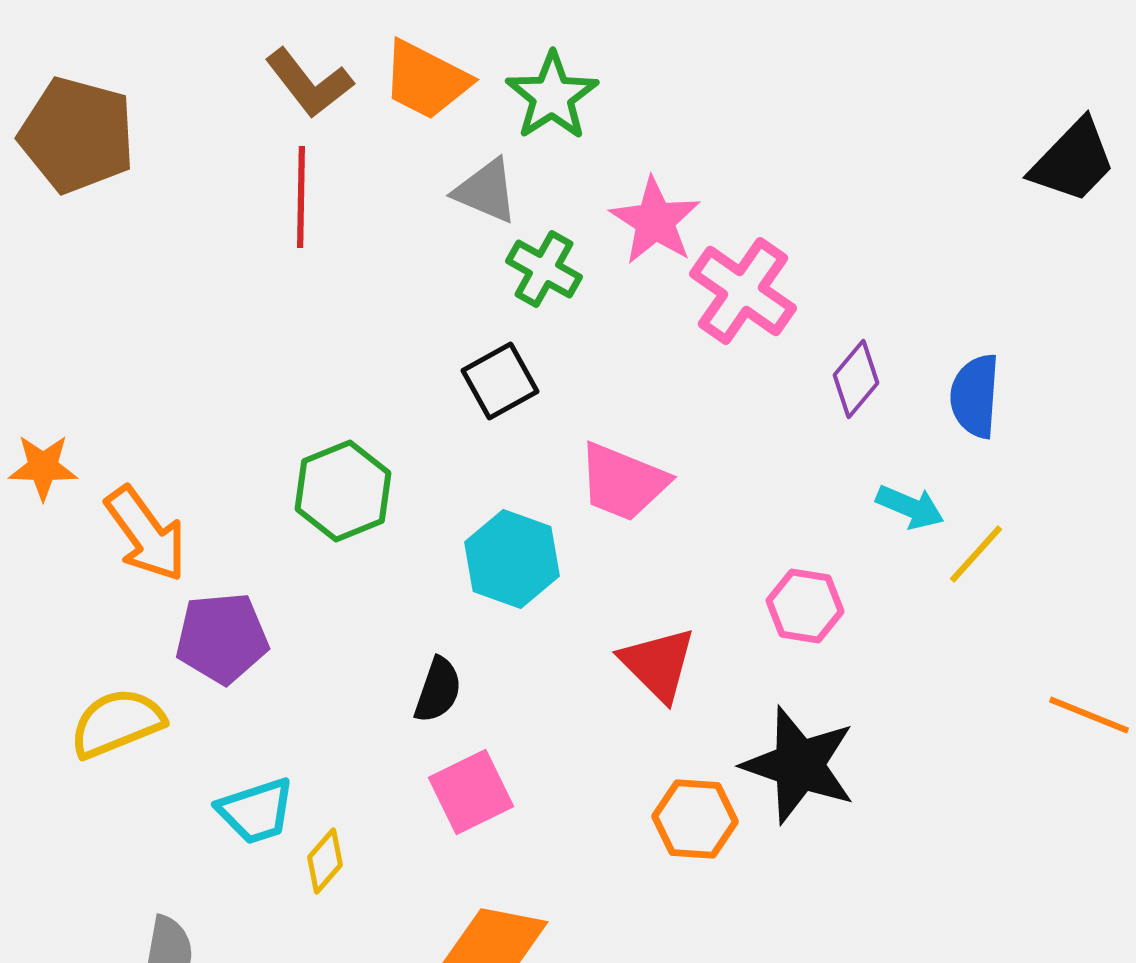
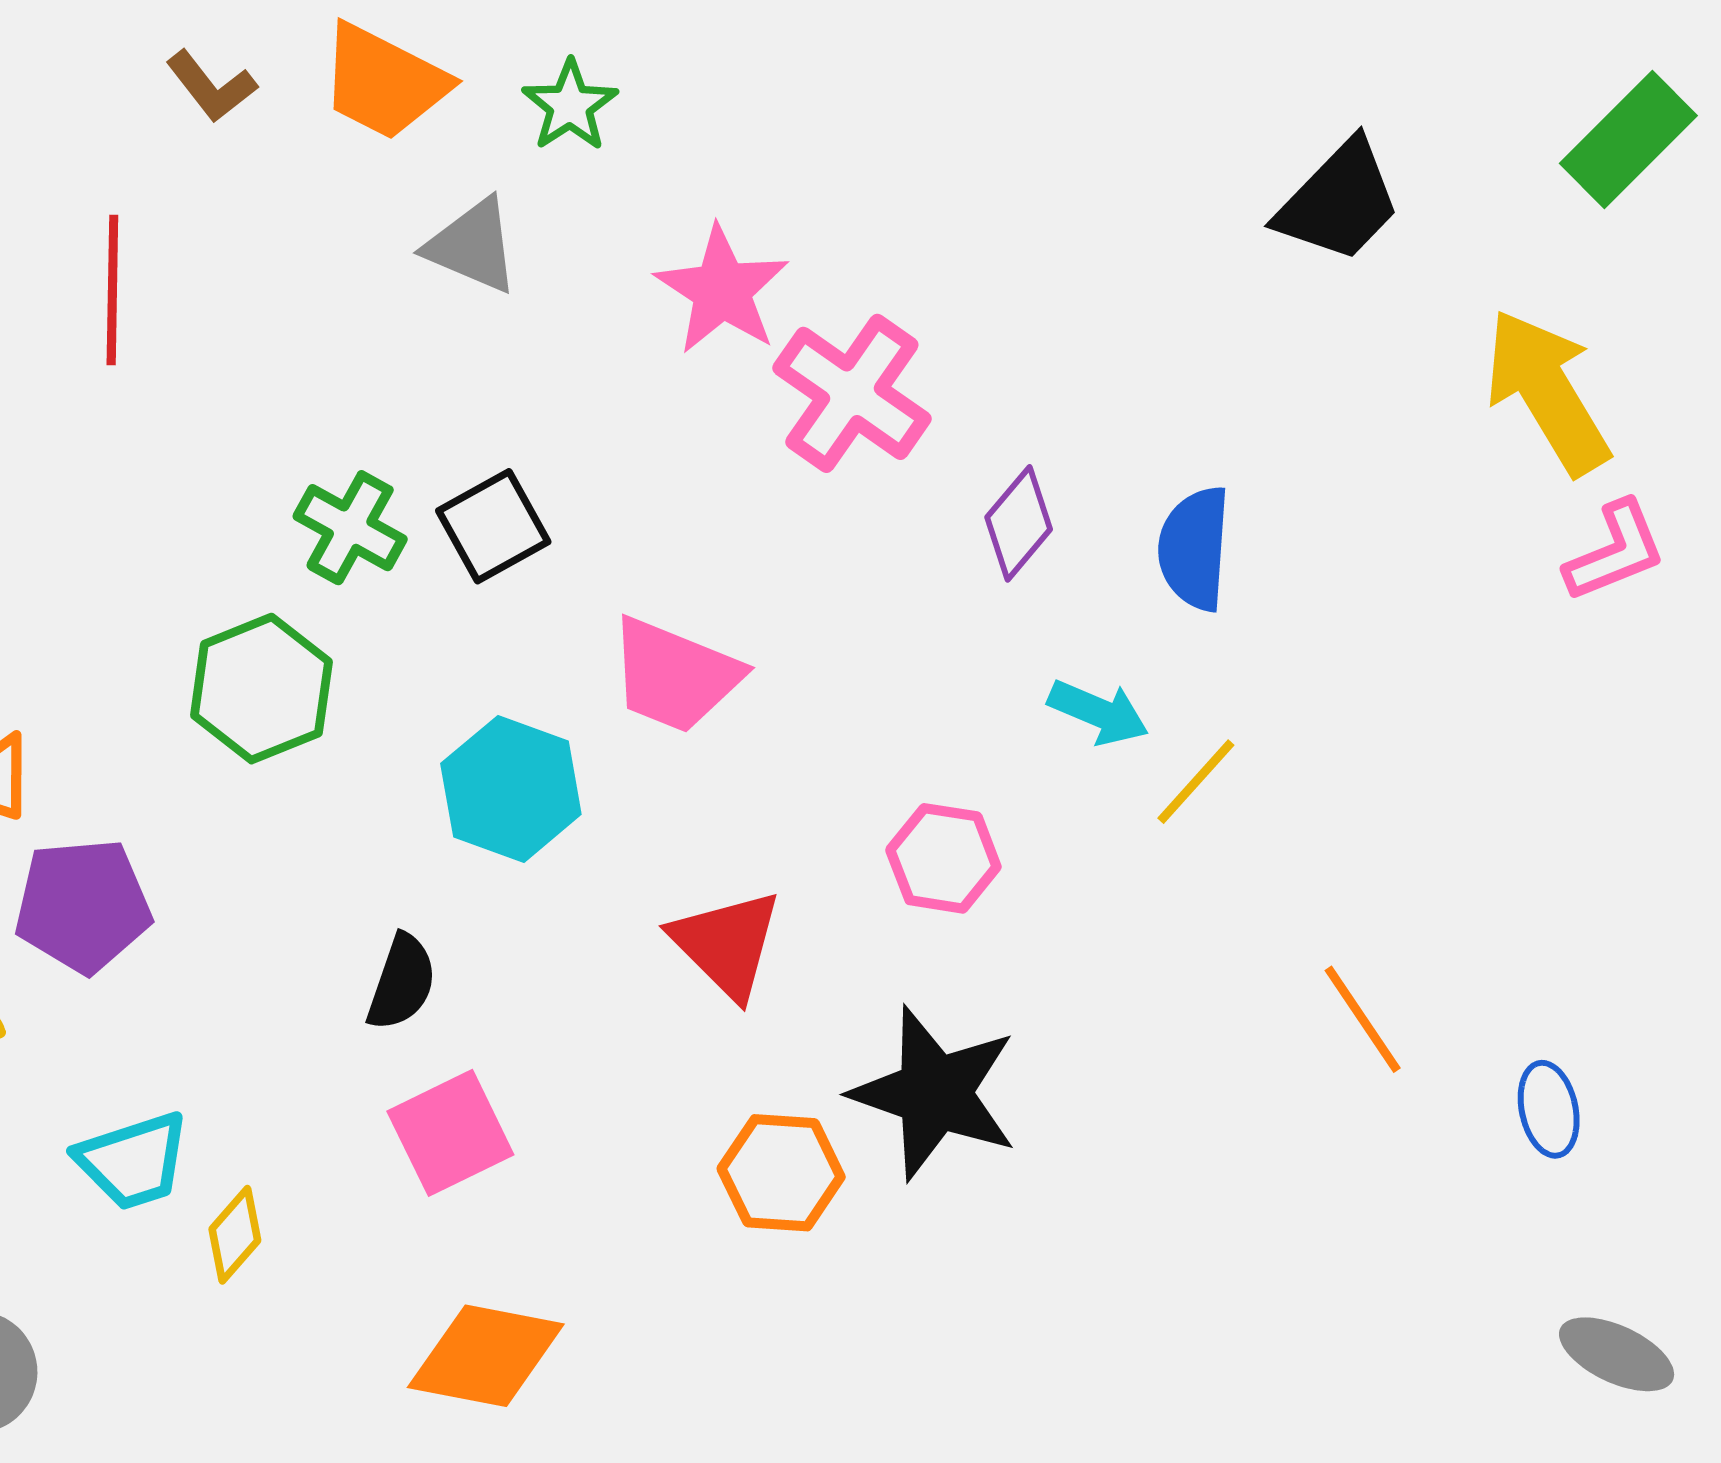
brown L-shape: (309, 83) -> (211, 86), size x0.7
green star: (552, 96) -> (570, 106), size x0.7
red line: (301, 197) -> (112, 290), moved
green cross: (544, 269) -> (350, 528), moved
orange line: (1089, 715) -> (1363, 1019), turned 34

